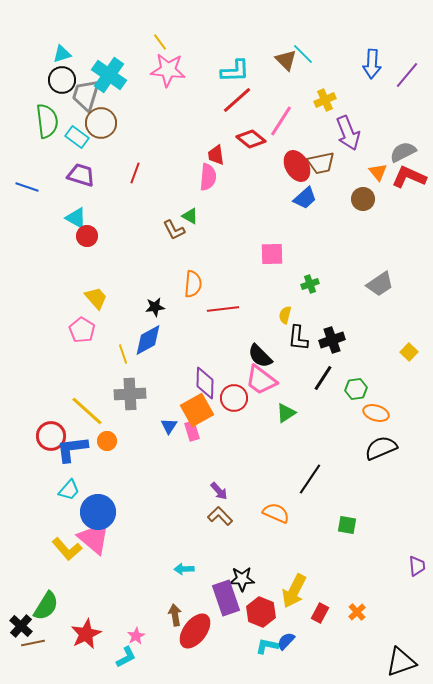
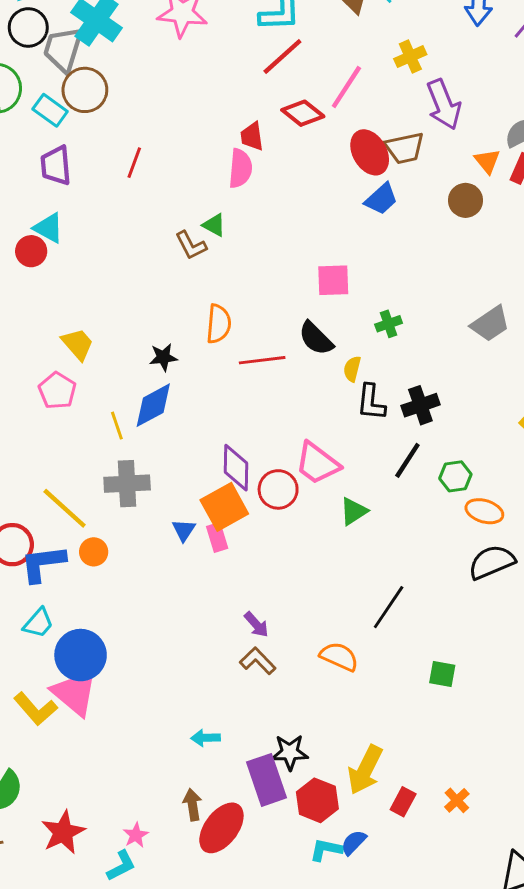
purple trapezoid: (81, 175) -> (56, 165), turned -112
red circle: (87, 236) -> (31, 251), moved
black semicircle: (260, 356) -> (316, 338), moved

